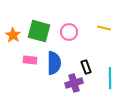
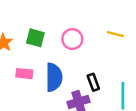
green square: (39, 31) -> (35, 38), size x0.7

